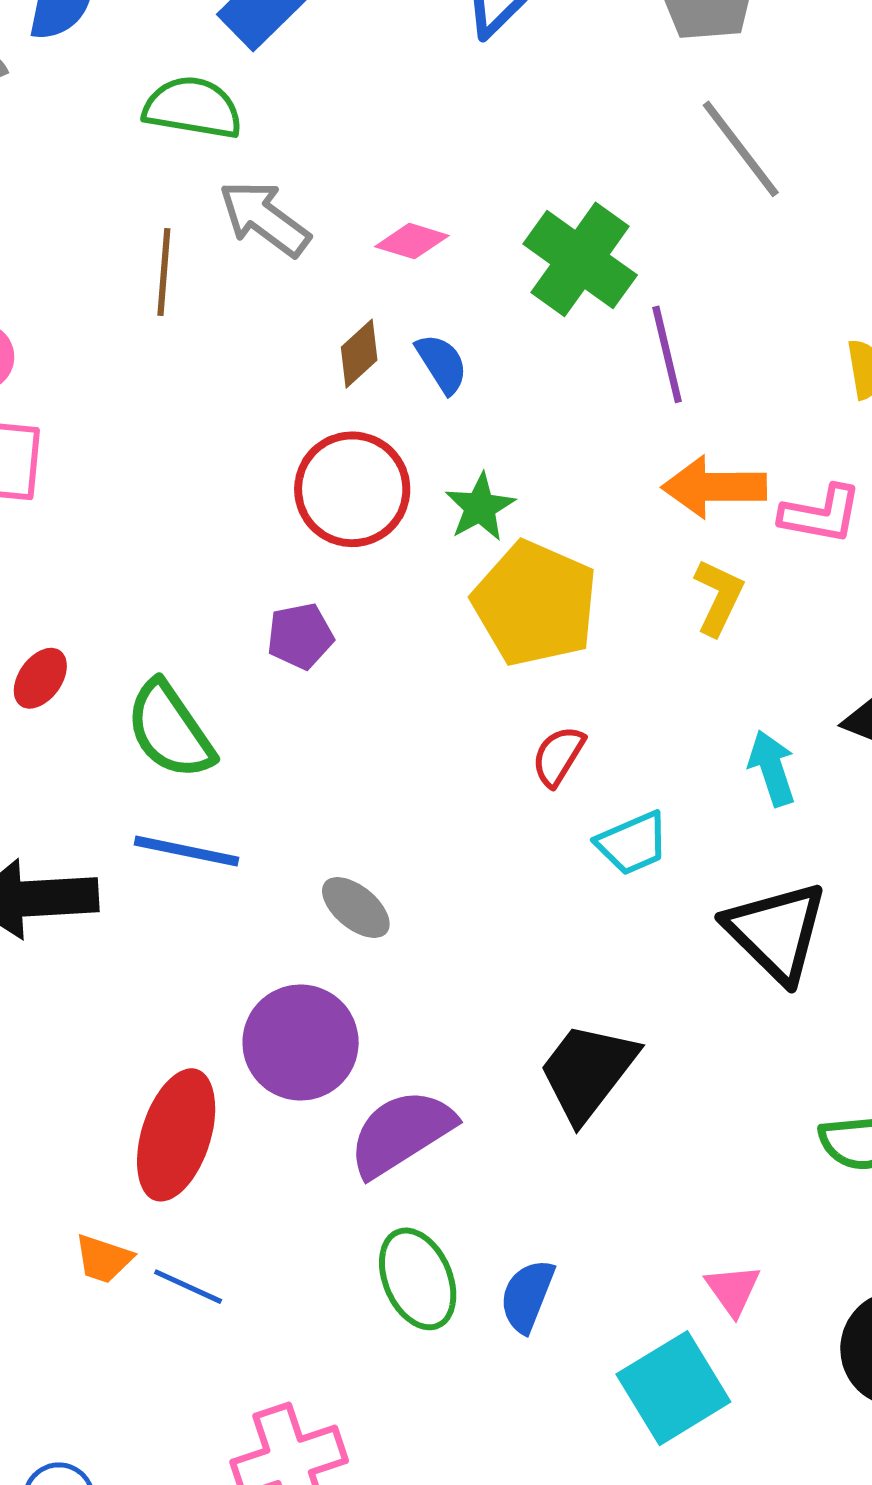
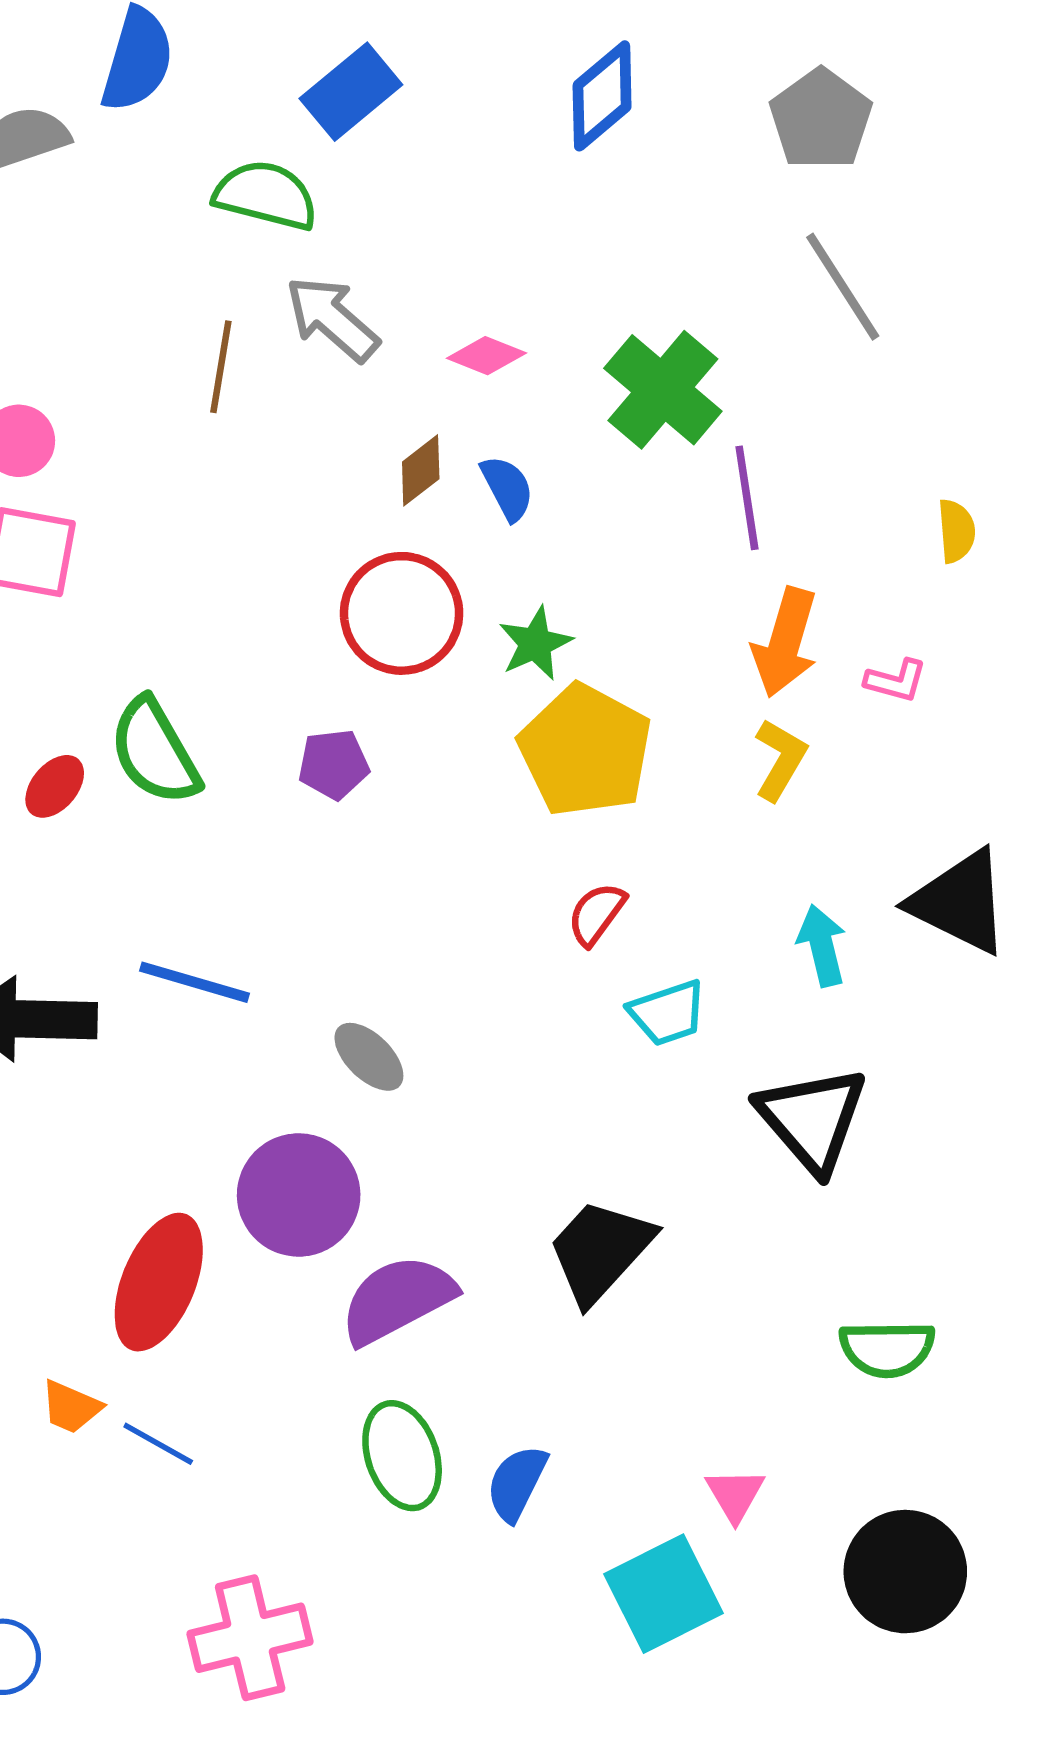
orange arrow: (714, 487) -> (785, 642), turned -78
pink L-shape: (821, 514) -> (896, 681), size x0.7
green semicircle: (170, 730) -> (155, 752), moved

